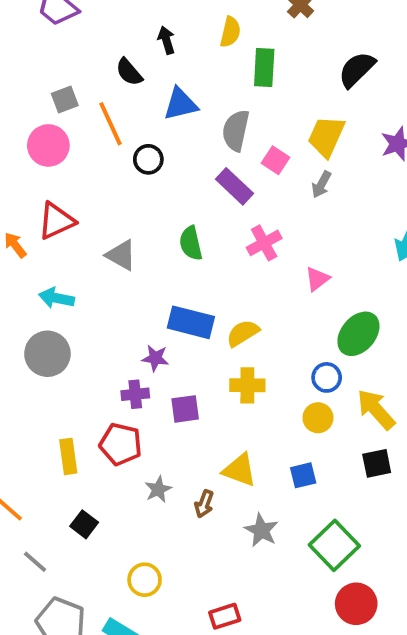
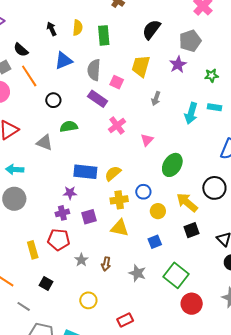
yellow semicircle: (230, 32) -> (78, 28), moved
black semicircle: (129, 72) -> (21, 50), moved
black circle: (148, 159) -> (53, 100), moved
gray arrow: (321, 184) -> (156, 98), moved
green semicircle: (191, 243) -> (69, 126), moved, turned 102
blue circle: (327, 377) -> (143, 192), moved
yellow triangle: (240, 470) -> (120, 228), moved
yellow circle: (145, 580) -> (88, 300), moved

